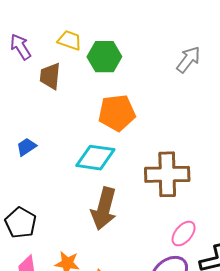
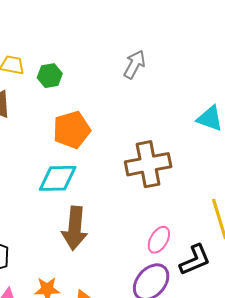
green hexagon: (104, 57) -> (50, 76), size x0.7
brown cross: (167, 174) -> (148, 164), moved

